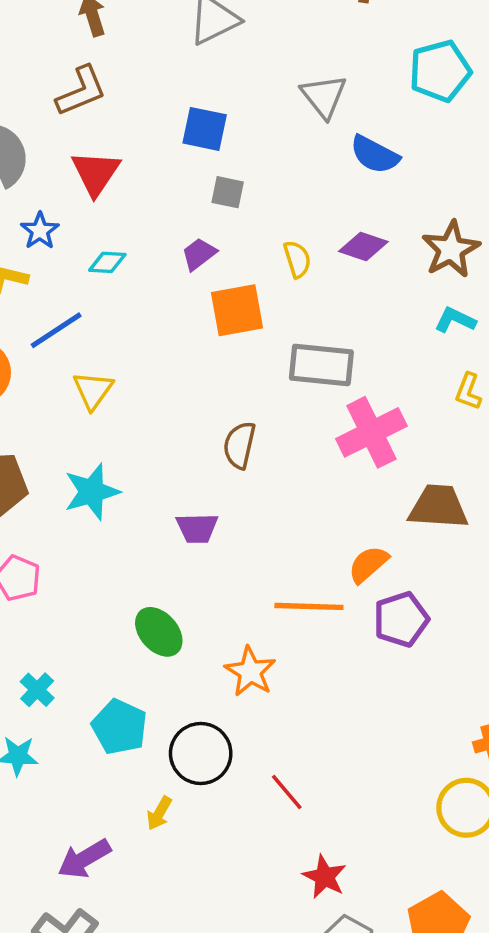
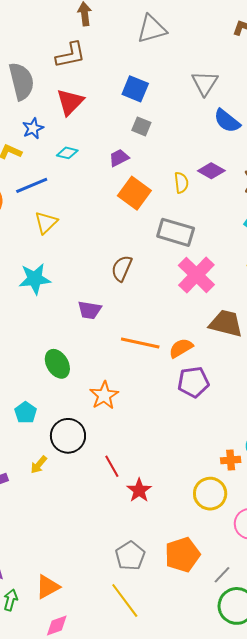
yellow semicircle: (297, 259) -> (181, 183), moved
orange square: (237, 310) -> (134, 193), turned 36
pink cross: (371, 432) -> (196, 275), turned -30
orange line: (309, 606) -> (140, 343), moved
cyan pentagon: (119, 727) -> (26, 413), size x0.7
red star: (325, 877) -> (139, 490), moved

